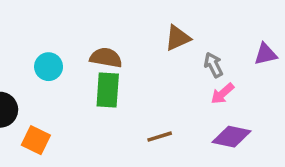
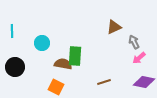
brown semicircle: (106, 58) -> (63, 64), moved
orange square: (36, 140) -> (56, 87), moved

